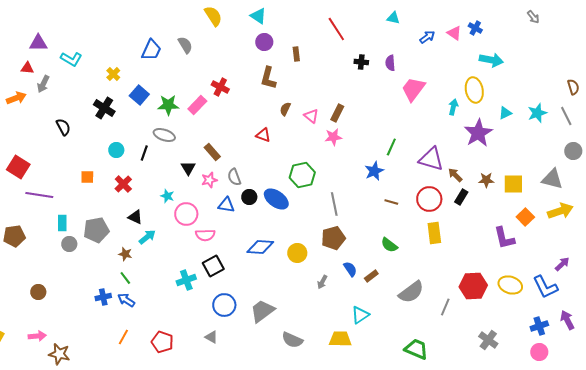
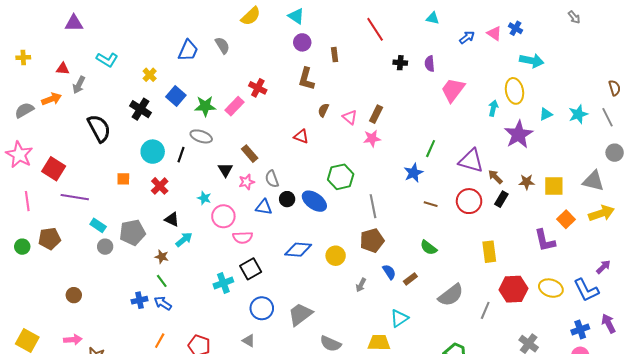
yellow semicircle: (213, 16) -> (251, 16), turned 80
purple triangle: (38, 43) -> (74, 23), moved
black semicircle: (63, 127) -> (99, 128), size x1.6
cyan circle: (116, 150) -> (153, 152), size x1.5
cyan rectangle: (62, 223) -> (98, 225), turned -56
yellow rectangle: (434, 233) -> (489, 252), moved

